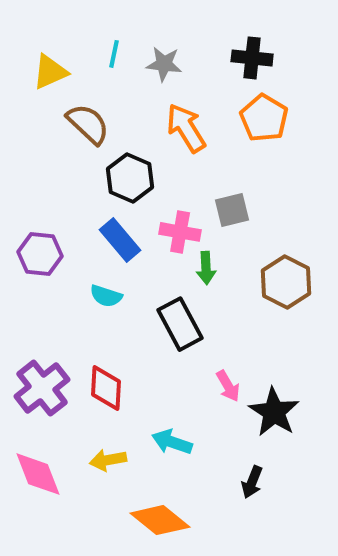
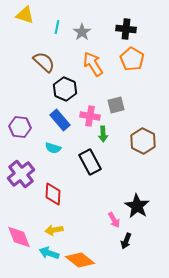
gray star: (164, 64) -> (82, 32), turned 30
yellow triangle: (50, 72) -> (25, 15), moved, turned 42
pink arrow: (228, 386) -> (114, 220), moved
purple cross: (42, 388) -> (21, 174), moved
cyan arrow: (172, 442) -> (49, 253), moved

